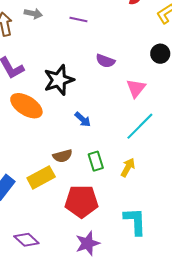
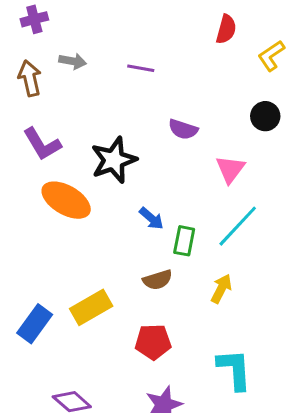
brown semicircle: (63, 156) -> (158, 280), moved
green rectangle: (96, 161) -> (184, 241), moved, turned 30
red pentagon: (82, 201) -> (153, 342), size x0.7

